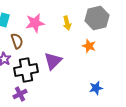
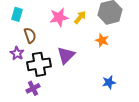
pink star: (35, 23) -> (59, 17), moved
yellow arrow: (67, 23) -> (80, 17), turned -128

